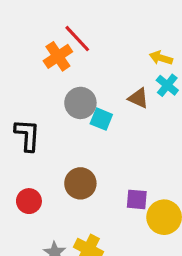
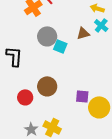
brown triangle: (138, 98) -> (83, 33), turned -40
red circle: (29, 201) -> (25, 97), moved

